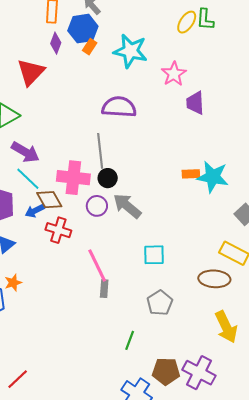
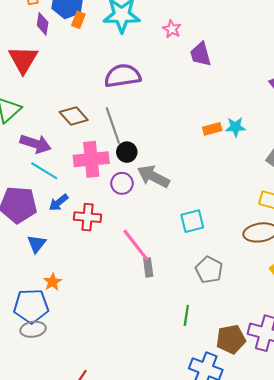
pink star: (174, 74) -> (172, 29), size x0.7
cyan star: (213, 177) -> (235, 127), size x0.6
brown diamond: (49, 200) -> (74, 116), moved

